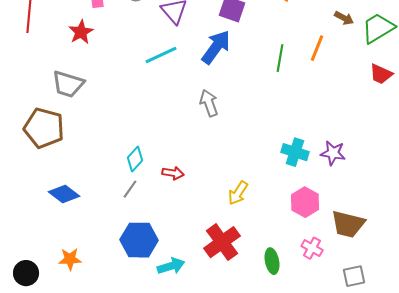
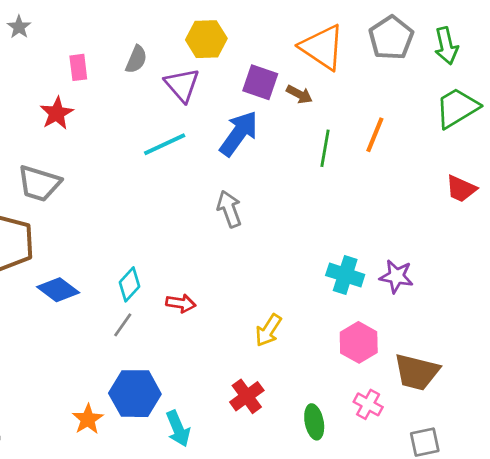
brown arrow: (344, 18) -> (299, 94), moved
red trapezoid: (381, 74) -> (461, 189), moved
blue diamond: (64, 194) -> (58, 290), moved
red cross: (222, 242) -> (247, 396), size x0.7
orange star: (70, 259) -> (88, 419), moved, turned -30
cyan arrow: (171, 266) -> (178, 429), turned 84

